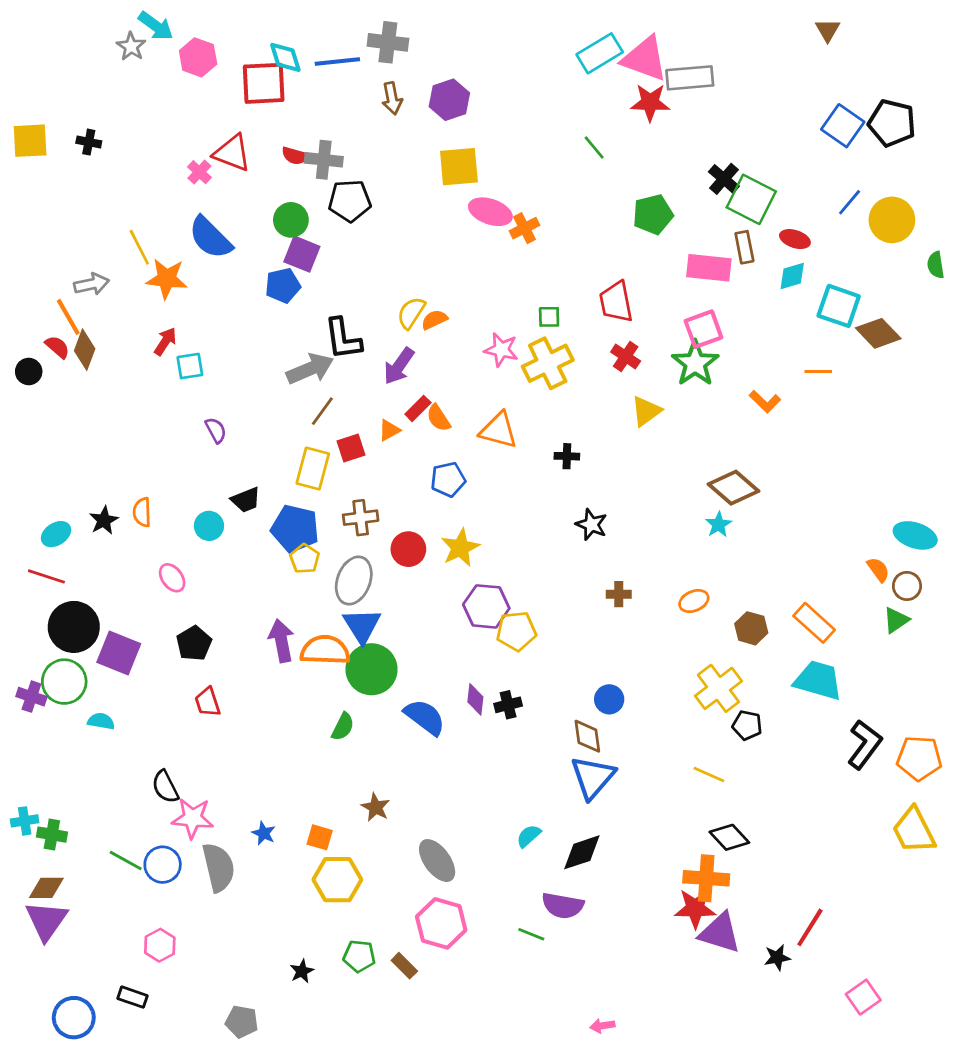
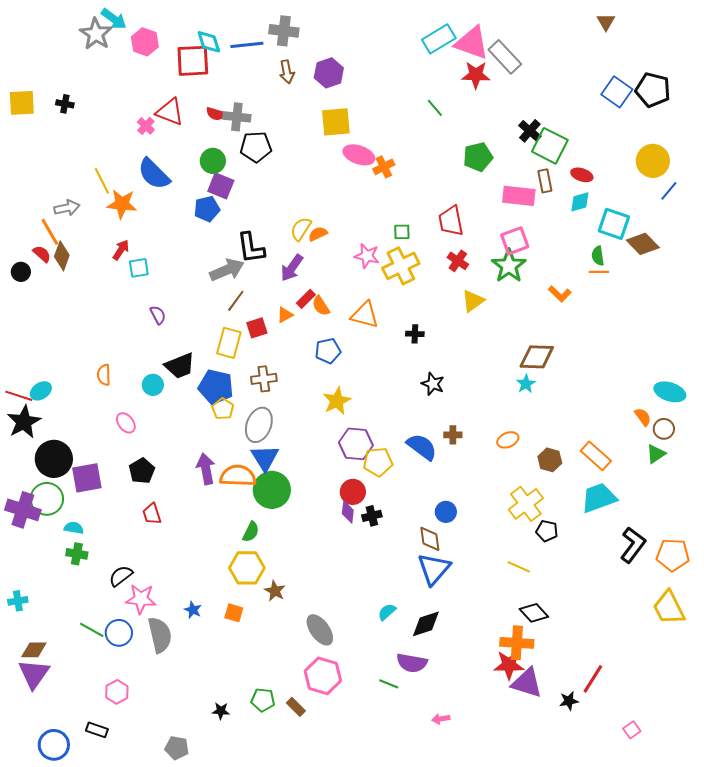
gray star: (131, 46) -> (96, 34), size x1.5
gray rectangle: (690, 78) -> (505, 57), turned 52
blue line: (850, 202) -> (669, 191), moved
green semicircle: (936, 265) -> (598, 256), moved
brown diamond: (733, 488) -> (537, 357), turned -39
black trapezoid: (246, 500) -> (180, 366), size x1.4
black star: (104, 520) -> (24, 422), moved, size x1.6
red circle: (408, 549) -> (353, 492), moved
red line: (46, 576) -> (19, 396), moved
purple square: (119, 653) -> (87, 478), turned -32
cyan trapezoid: (818, 680) -> (599, 498), turned -36
purple cross: (31, 697) -> (23, 510), size x1.6
blue semicircle: (425, 717) -> (422, 447), moved
black semicircle: (165, 787) -> (121, 576), turned 80
green cross: (52, 835) -> (77, 554), moved
yellow hexagon: (337, 880) -> (247, 568), moved
black star: (302, 971) -> (221, 711), turned 30
pink square: (863, 997) -> (632, 730), size x0.7
pink arrow: (602, 1026) -> (441, 719), moved

